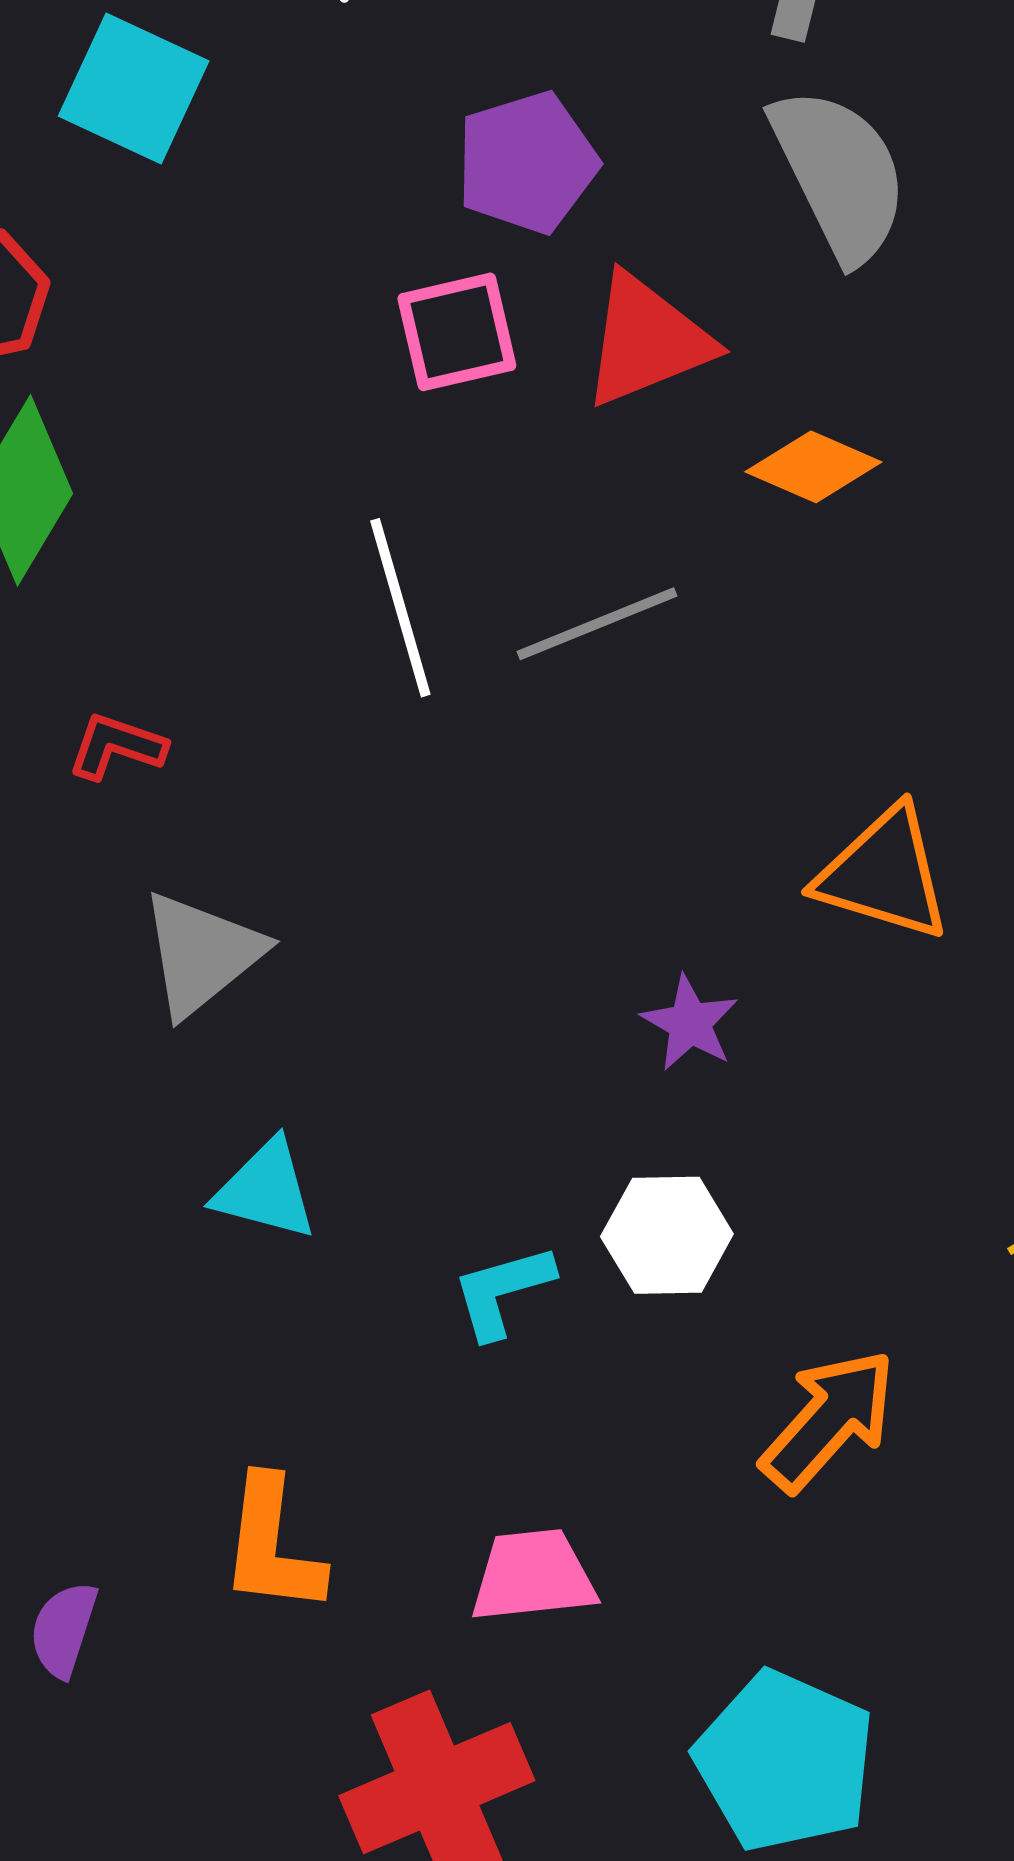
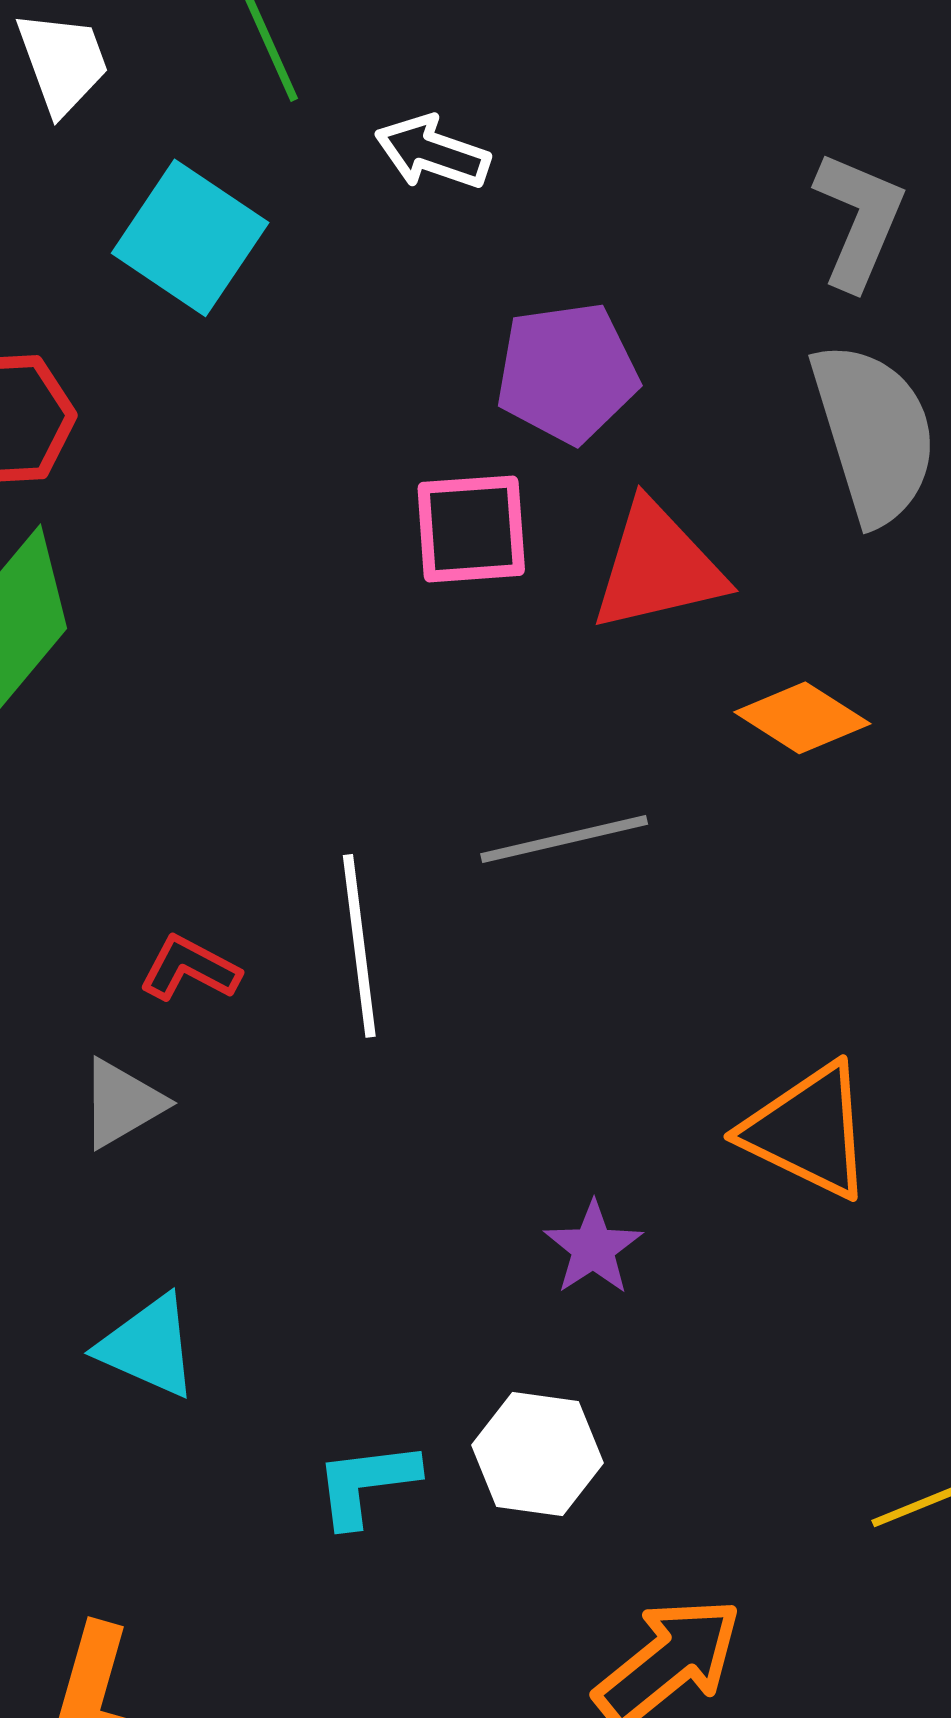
white line: (400, 608) -> (359, 946), moved
red L-shape: (117, 746) -> (190, 969), moved
gray triangle: (202, 954) -> (122, 1103), size x0.7

